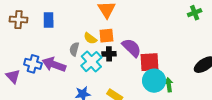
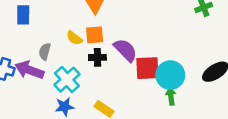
gray semicircle: (74, 49) -> (45, 52), moved
cyan cross: (91, 62) -> (67, 80), moved
cyan circle: (154, 81) -> (170, 75), moved

